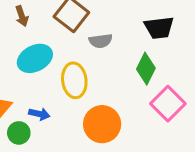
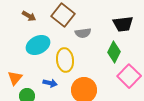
brown arrow: (22, 16) -> (29, 16), turned -40
blue arrow: (39, 114) -> (50, 83), moved

